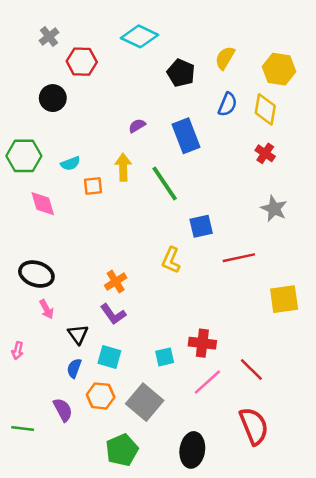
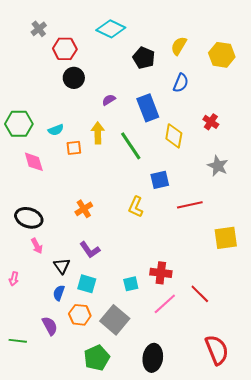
black circle: (53, 98) -> (74, 78), moved
yellow diamond: (265, 109) -> (174, 136), moved
orange cross: (116, 282) -> (84, 209), moved
red semicircle: (254, 426) -> (217, 350), moved

